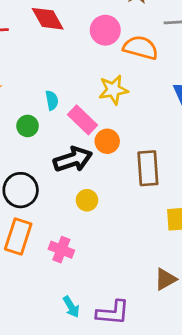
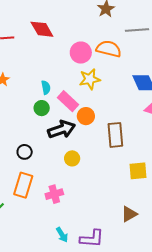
pink circle: (105, 30) -> (81, 53), moved
green circle: (28, 126) -> (42, 108), moved
black circle: (21, 190) -> (25, 152), size x0.6
pink cross: (61, 250) -> (54, 194), turned -36

